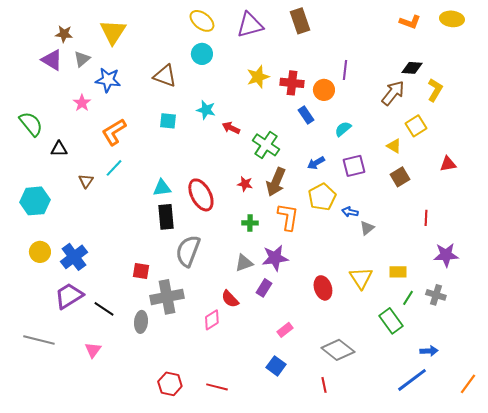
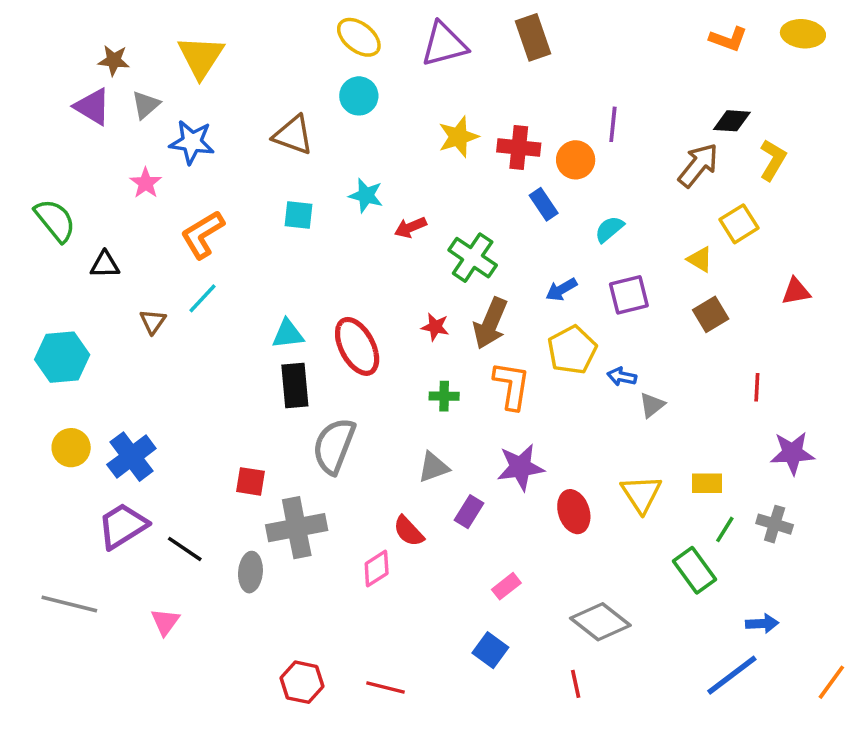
red arrow: (231, 128) -> (410, 227), turned -48
purple star: (275, 258) -> (521, 467), moved

